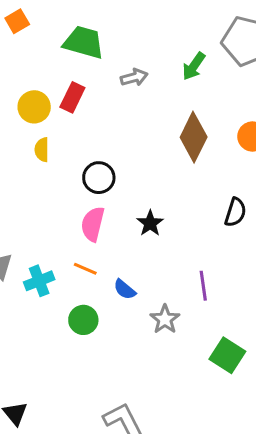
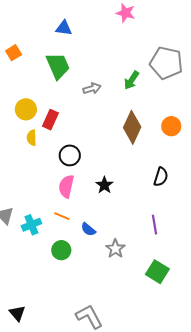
green trapezoid: (84, 42) -> (58, 66), turned 52
red rectangle: (72, 97) -> (50, 120), moved
purple line: (203, 286) -> (155, 225), moved

